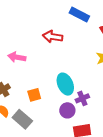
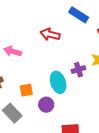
purple cross: (82, 98) -> (78, 70), moved
purple circle: (67, 110) -> (46, 105), moved

